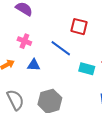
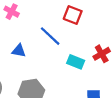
pink cross: (24, 41) -> (12, 12), moved

